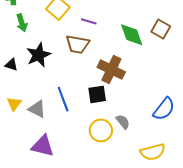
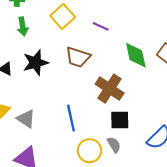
purple line: (89, 21) -> (101, 26), moved
black square: (97, 94) -> (120, 120), moved
blue line: (63, 99) -> (71, 118), moved

